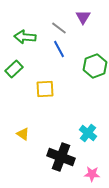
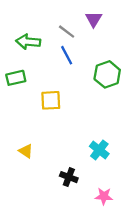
green rectangle: (14, 69) -> (16, 78), turned 30
black cross: (61, 157) -> (69, 177), size x0.6

